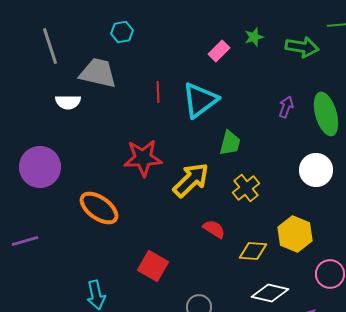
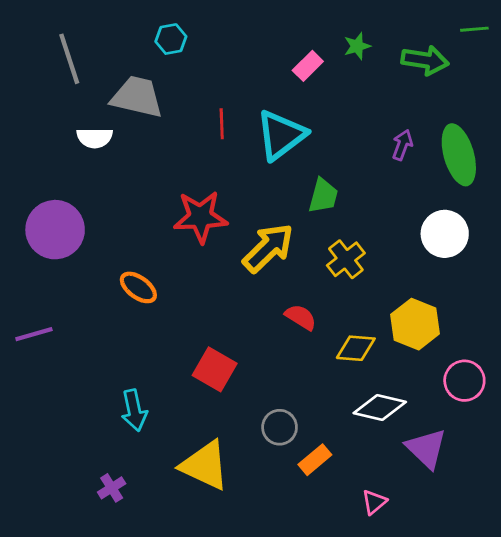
orange ellipse: (99, 208) -> (138, 287), size x0.7

